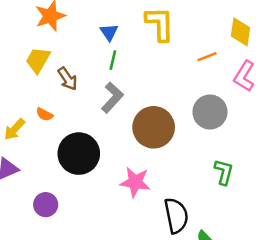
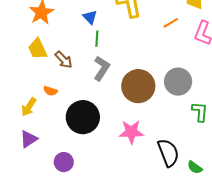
yellow trapezoid: (38, 60) -> (38, 49), turned -45
gray circle: (210, 112) -> (178, 82), moved

